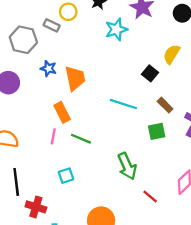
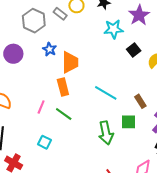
black square: (150, 73) -> (134, 50), moved
orange rectangle: (62, 112) -> (63, 87), moved
green arrow: (127, 166) -> (106, 133), moved
cyan square: (66, 176) -> (44, 142), turned 32

